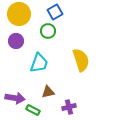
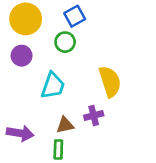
purple cross: (69, 107) -> (94, 116), moved
green rectangle: (33, 110) -> (58, 150), moved, turned 64

